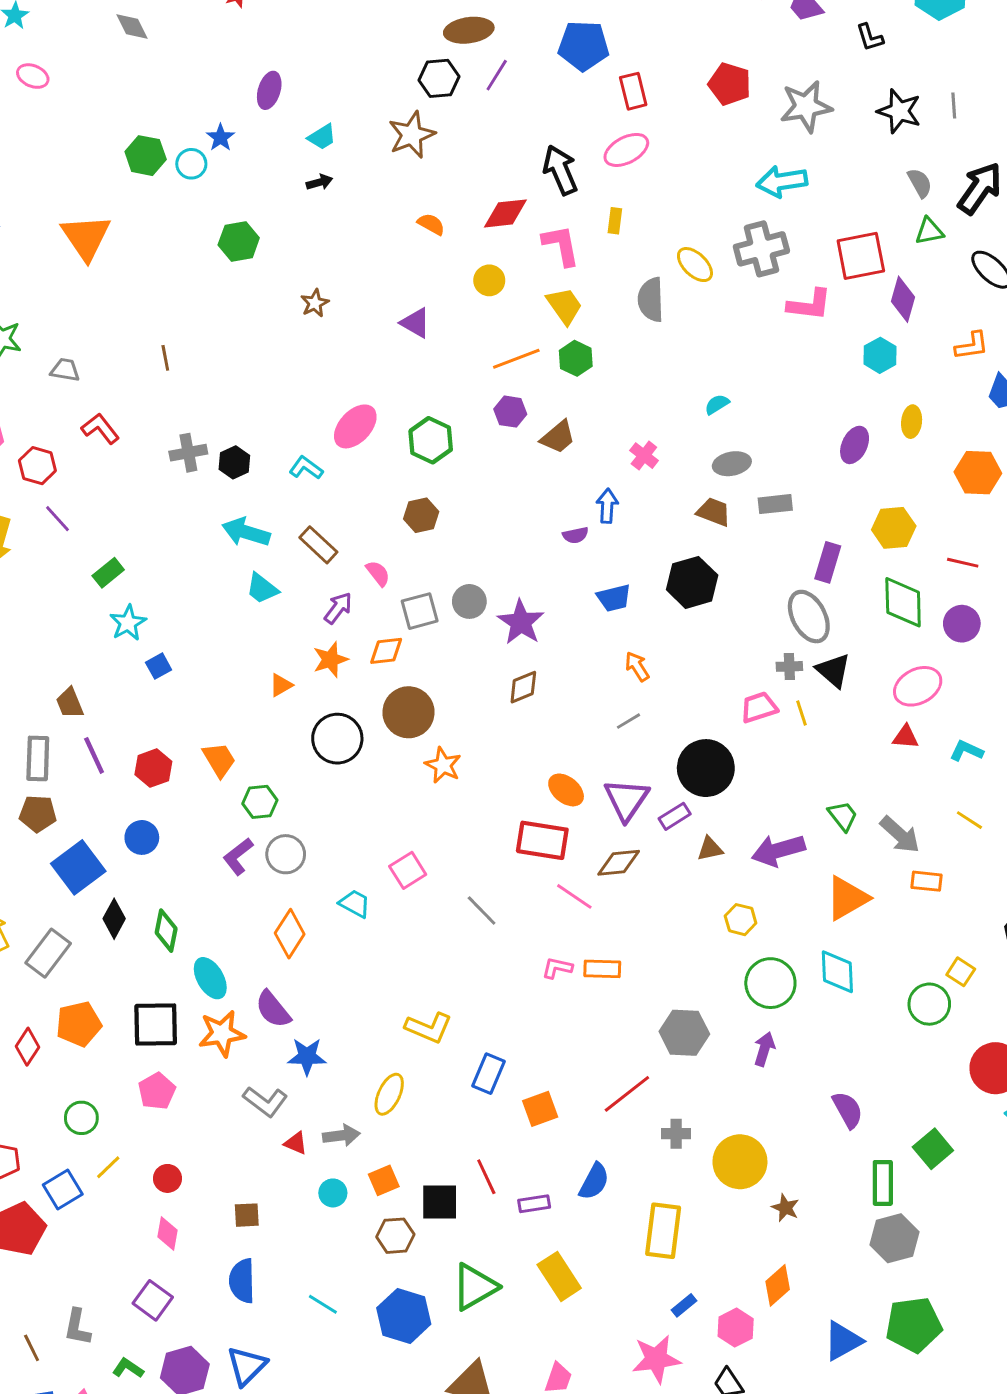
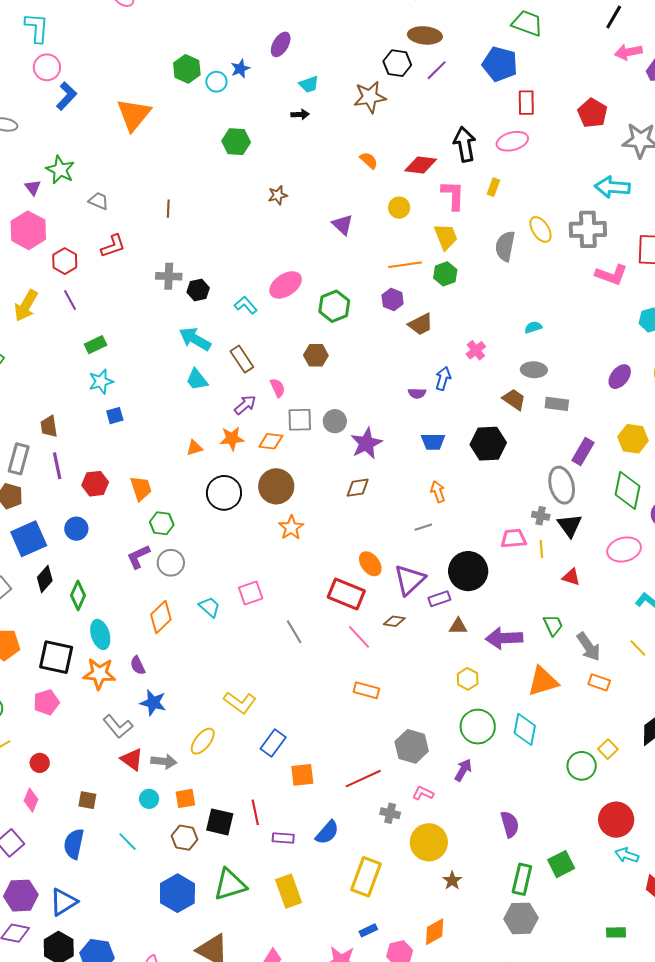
red L-shape: (100, 429) -> (113, 246), turned 96
red triangle: (906, 737) -> (571, 577), moved
brown diamond: (619, 863) -> (394, 621), size x0.7
pink L-shape: (557, 968) -> (423, 793), moved
purple semicircle: (273, 1009) -> (138, 665), size x0.7
red triangle: (296, 1143) -> (132, 759), size x1.4
cyan line: (323, 1304) -> (128, 842), moved

